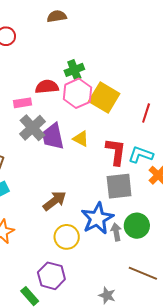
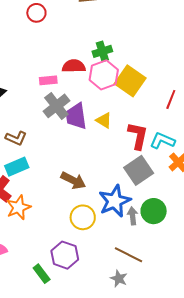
gray square: (119, 186) -> (139, 170), turned -32
brown arrow: (55, 201) -> (73, 180), turned 60
brown line: (143, 273) -> (129, 255), moved

